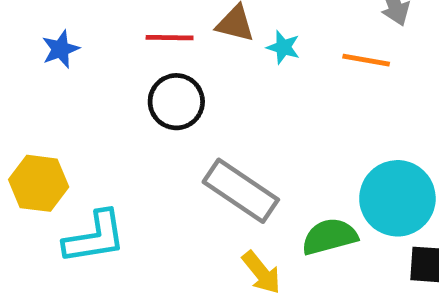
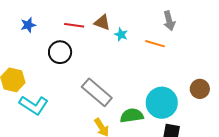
black circle: (176, 102) -> (60, 52), moved
cyan L-shape: (95, 237) -> (34, 105), turned 36

